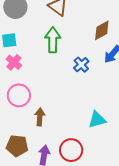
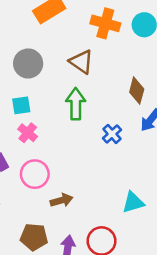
brown diamond: (102, 30) -> (137, 91), turned -45
brown arrow: (40, 117) -> (62, 200), turned 72

